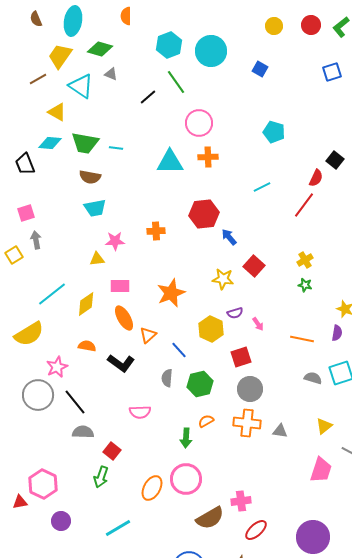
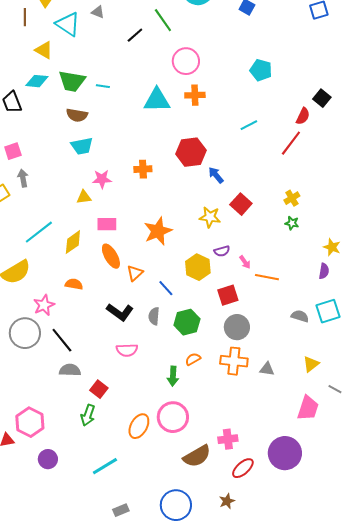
brown line: (38, 79) -> (25, 17), turned -60
orange line: (302, 339) -> (267, 277), moved
black L-shape: (121, 363) -> (120, 312), moved
purple circle: (313, 537) -> (285, 453), moved

